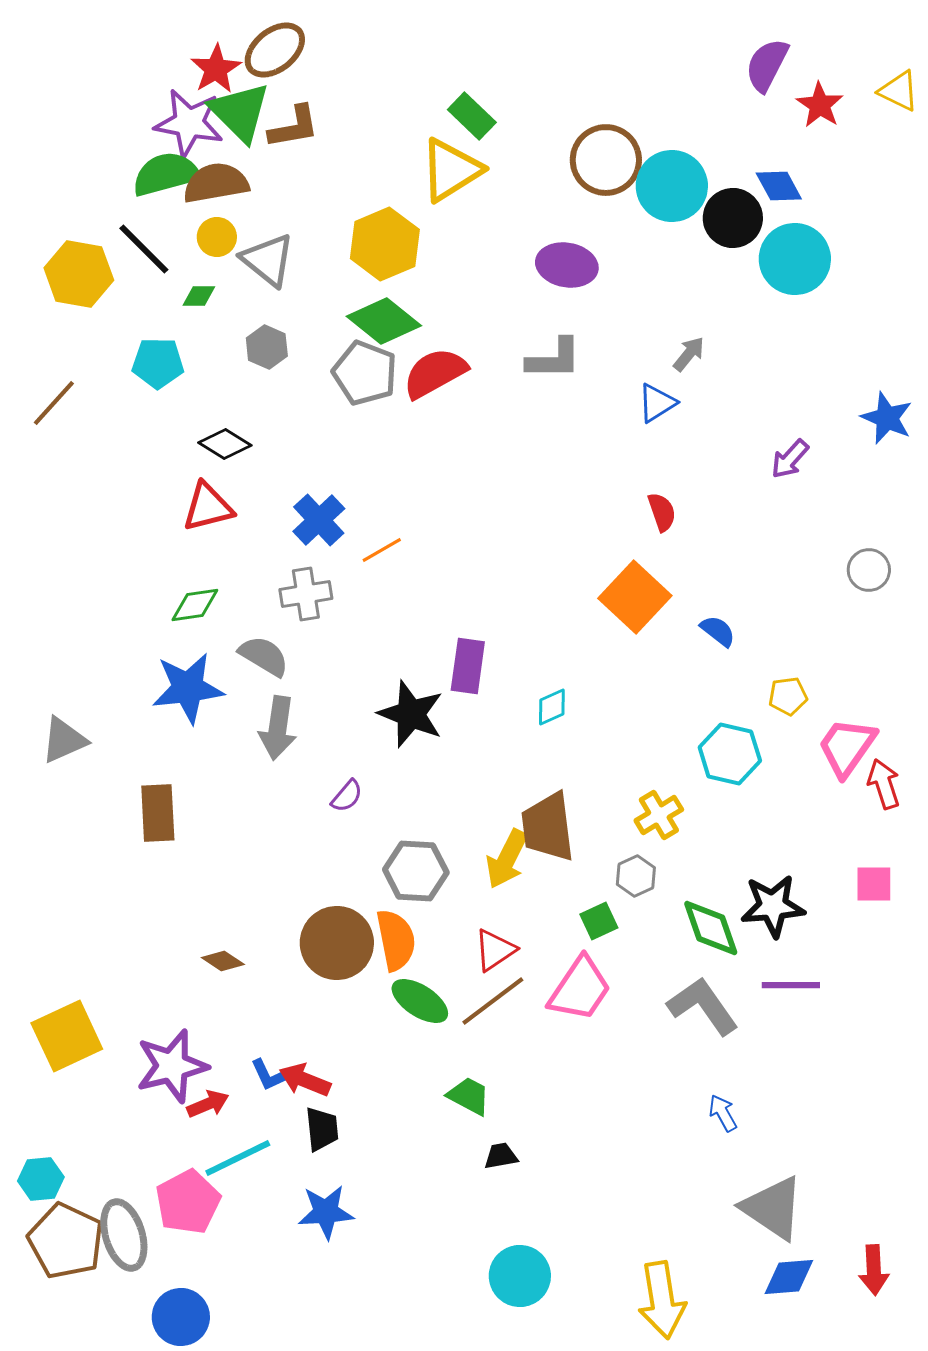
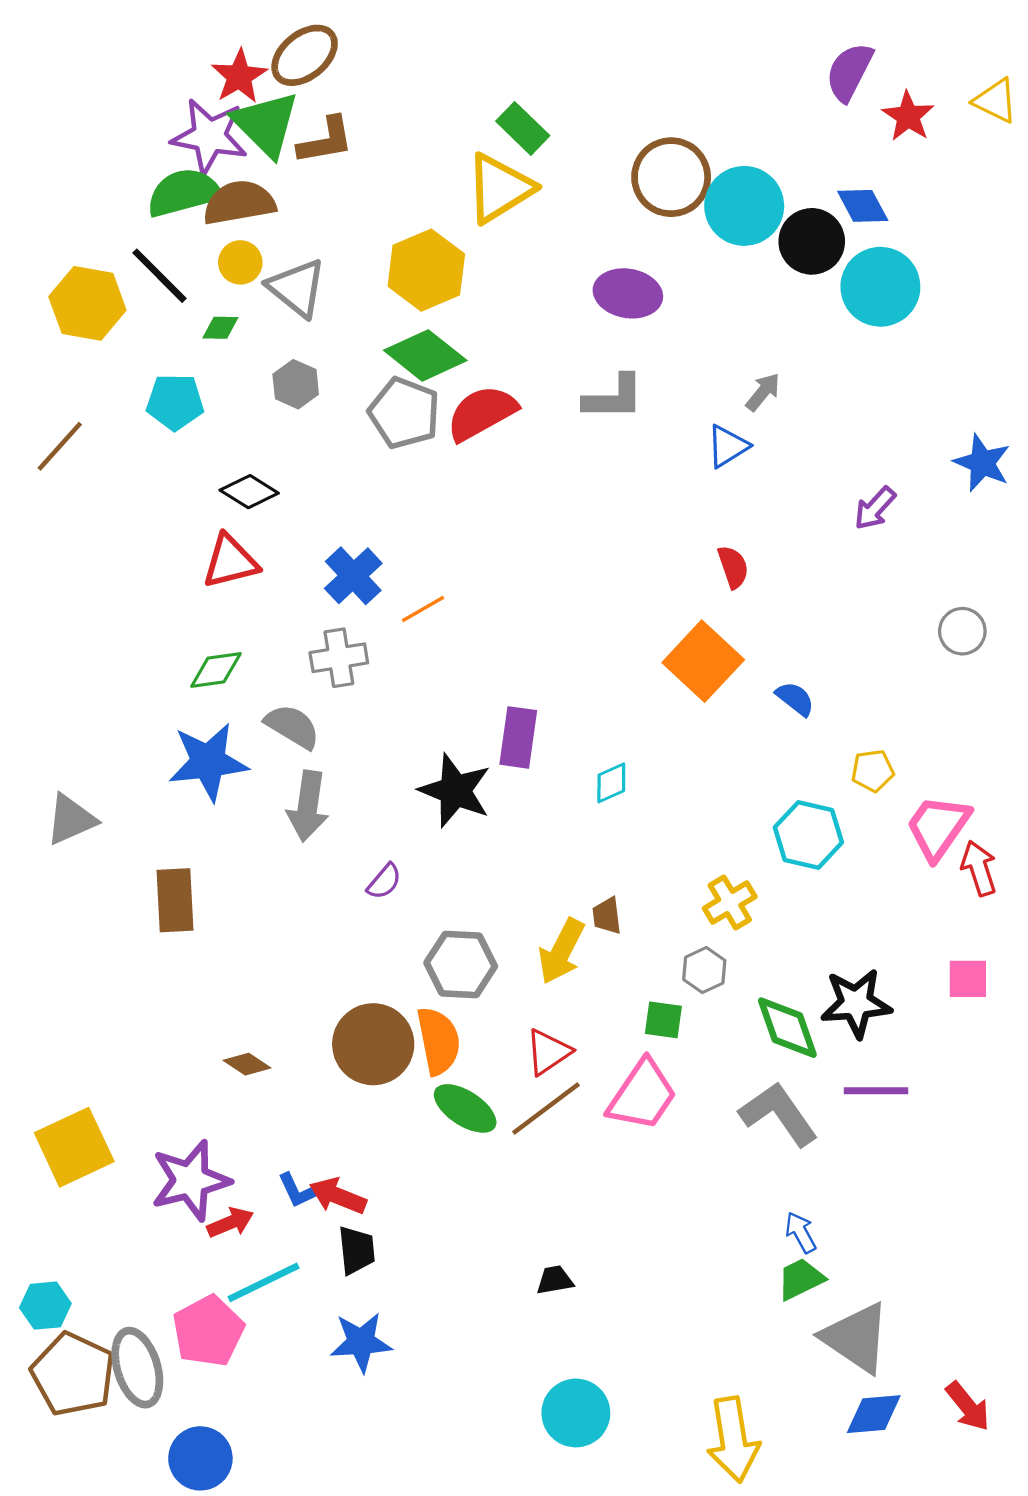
brown trapezoid: (548, 827) -> (607, 916), size x0.5
green square: (599, 921) -> (663, 1020), turned 33
green trapezoid: (469, 1096) -> (801, 1279), moved, turned -54
red arrow: (874, 1270) -> (968, 1406), turned -36

